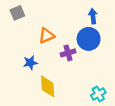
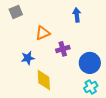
blue arrow: (93, 16) -> (77, 15), moved
blue circle: (89, 39) -> (90, 63), moved

